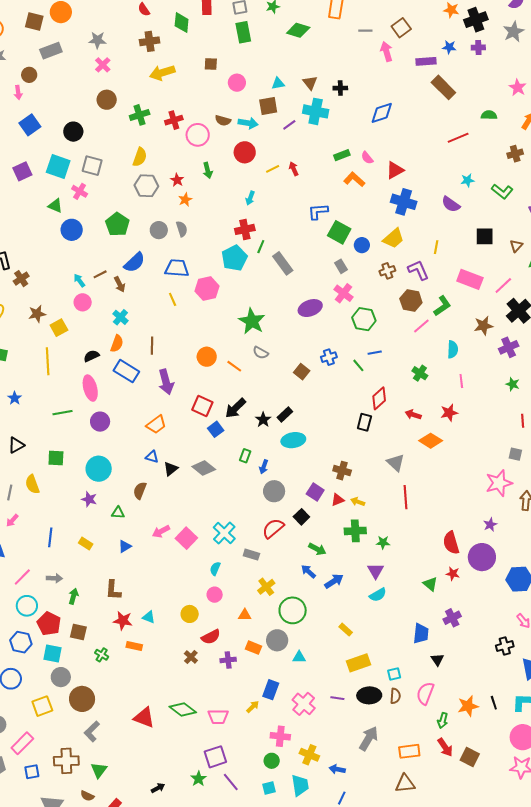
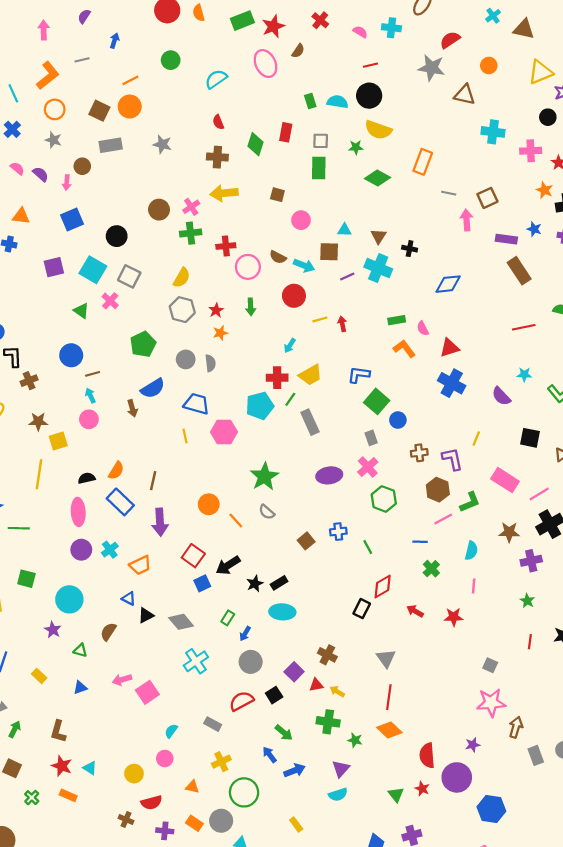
pink cross: (103, 65) -> (191, 207), moved
blue circle: (72, 230) -> (71, 355), moved
yellow trapezoid: (394, 238) -> (310, 375), moved
brown line: (100, 274) -> (93, 374), moved
cyan cross: (120, 317) -> (110, 550), moved
blue line: (375, 353) -> (420, 542), moved
green line: (62, 413) -> (19, 528), moved
orange diamond: (431, 441) -> (389, 730), moved
gray square: (515, 454) -> (490, 665), moved
cyan cross: (224, 533) -> (196, 661), moved
brown cross: (191, 657) -> (126, 819), turned -32

